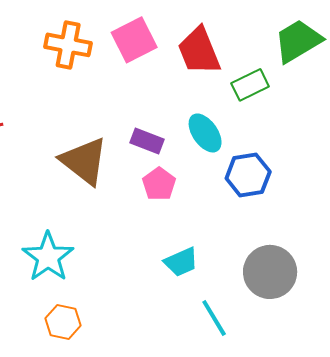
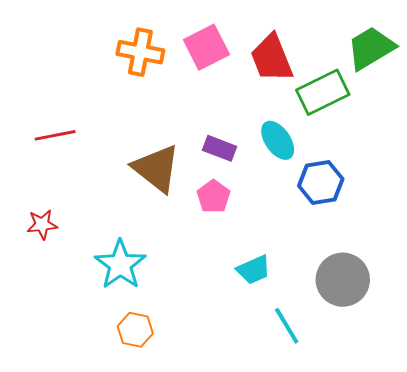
green rectangle: (250, 85) -> (323, 92), size x1.4
pink pentagon: (159, 184) -> (213, 196), moved

